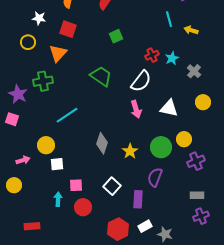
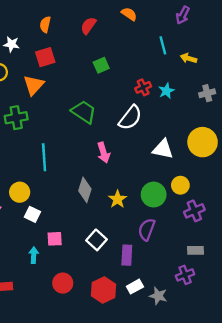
red square: (68, 29) -> (45, 57), turned -36
gray cross: (194, 71) -> (207, 93), moved, turned 32
yellow circle: (203, 102) -> (203, 142), size x1.6
pink arrow: (136, 109) -> (104, 153), moved
cyan line: (67, 115) -> (44, 157), turned -60
white square: (57, 164) -> (32, 214), turned 32
red circle: (83, 207) -> (63, 283), moved
purple cross: (201, 216) -> (185, 275), moved

